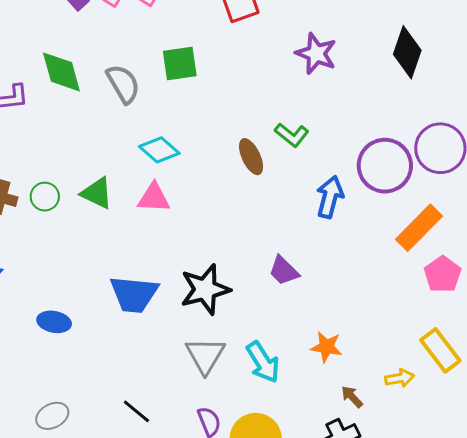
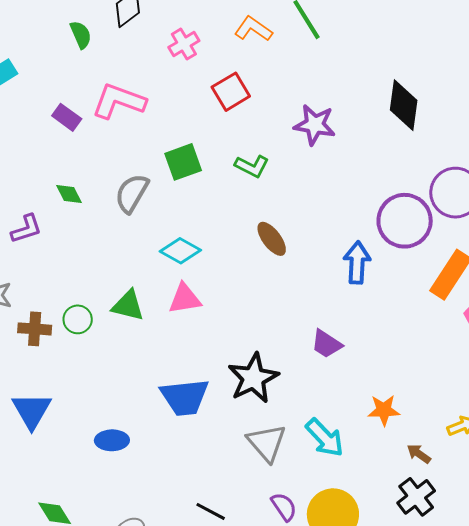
green diamond: (61, 72) -> (69, 194), size x0.6
gray semicircle: (123, 84) -> (132, 193), turned -108
green L-shape: (292, 135) -> (252, 166), moved

